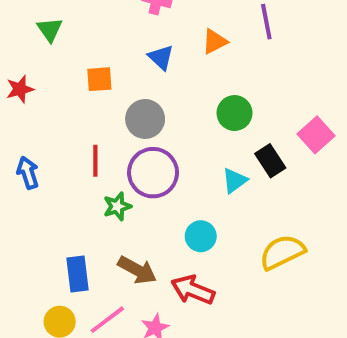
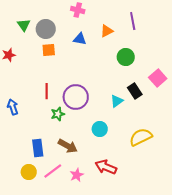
blue triangle: (161, 57) -> (80, 39), turned -32
green circle: (235, 113) -> (126, 57), moved
gray circle: (145, 119) -> (46, 29), moved
blue arrow: (28, 173) -> (13, 107), moved
red arrow: (193, 290) -> (106, 167), moved

